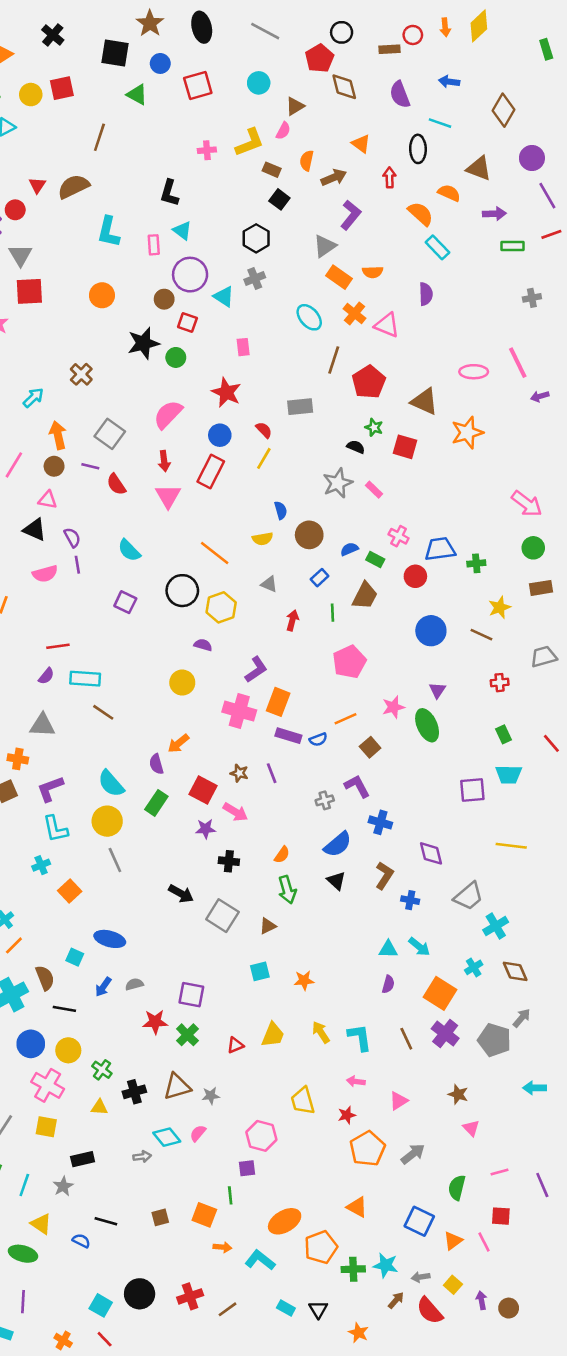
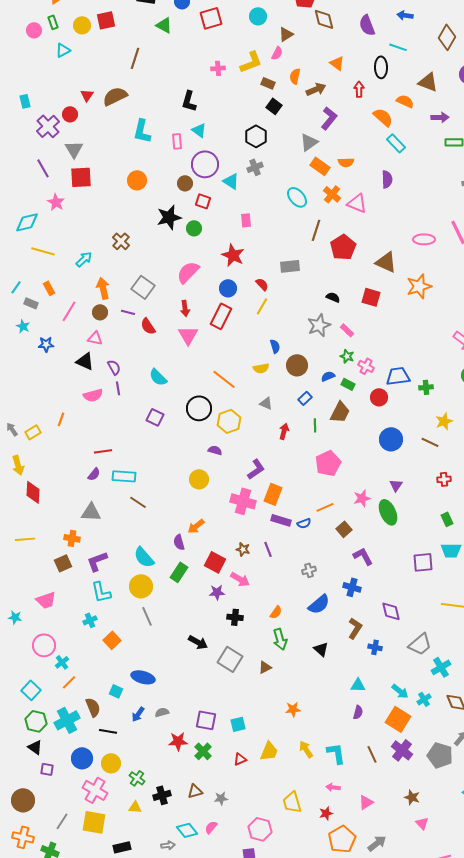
green star: (374, 427) -> (347, 356), moved
purple L-shape: (357, 786) -> (363, 556), moved
black triangle: (336, 881) -> (321, 649), moved
cyan arrow: (419, 947) -> (400, 691), moved
cyan square: (260, 971) -> (238, 724), moved
brown triangle: (177, 1087) -> (195, 791), size x0.7
yellow square: (46, 1127) -> (94, 822), size x1.4

